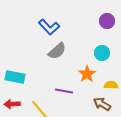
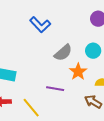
gray semicircle: (57, 51) -> (63, 53), moved

